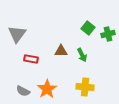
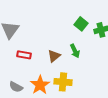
brown triangle: (61, 51) -> (54, 56), moved, turned -40
yellow cross: (85, 87) -> (63, 82), moved

